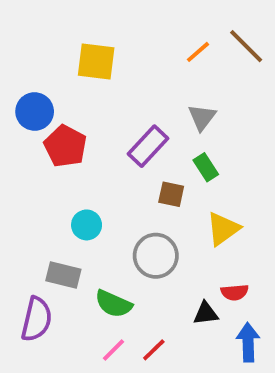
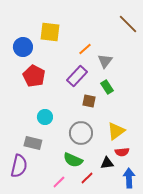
orange line: (198, 52) -> (85, 49), moved
blue circle: (35, 112) -> (23, 47), moved
yellow triangle: (223, 229) -> (116, 131), moved
green semicircle: (113, 304) -> (73, 160), moved
red line: (154, 350) -> (87, 178), moved

